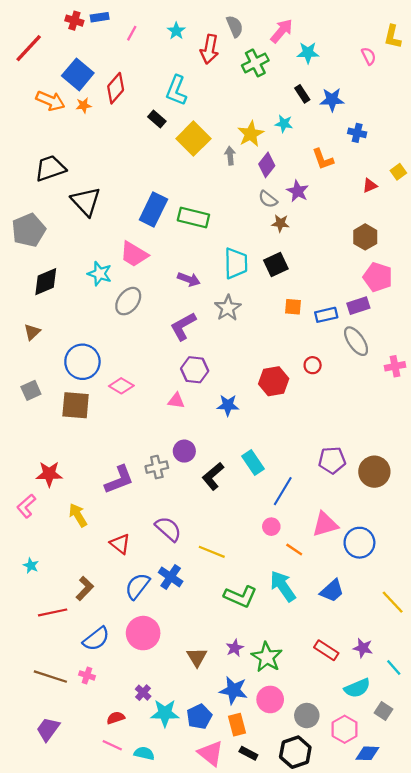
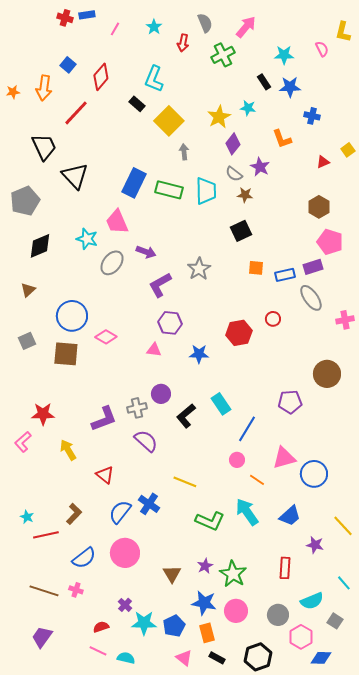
red line: (29, 48) -> (76, 113), moved
red arrow: (209, 49) -> (183, 43), size x0.7
cyan star: (308, 53) -> (284, 55), moved
blue square: (78, 74) -> (68, 65), size x0.6
orange arrow: (50, 101) -> (44, 88), turned 75
orange star: (84, 105) -> (13, 92), moved
gray arrow: (230, 156) -> (184, 152), moved
black trapezoid: (50, 168) -> (44, 147), turned 84
pink trapezoid: (134, 254) -> (117, 222), turned 36
cyan trapezoid: (236, 263) -> (206, 191), moved
purple arrow: (189, 279) -> (146, 252), moved
brown circle: (374, 472) -> (327, 374), moved
purple semicircle: (168, 529) -> (146, 441), moved
cyan star: (31, 566) -> (27, 517), moved
purple star: (363, 648) -> (315, 545), moved
red rectangle: (326, 650) -> (285, 568), turned 60
gray circle: (307, 716) -> (278, 615), moved
pink triangle: (211, 753) -> (184, 658), size x0.7

